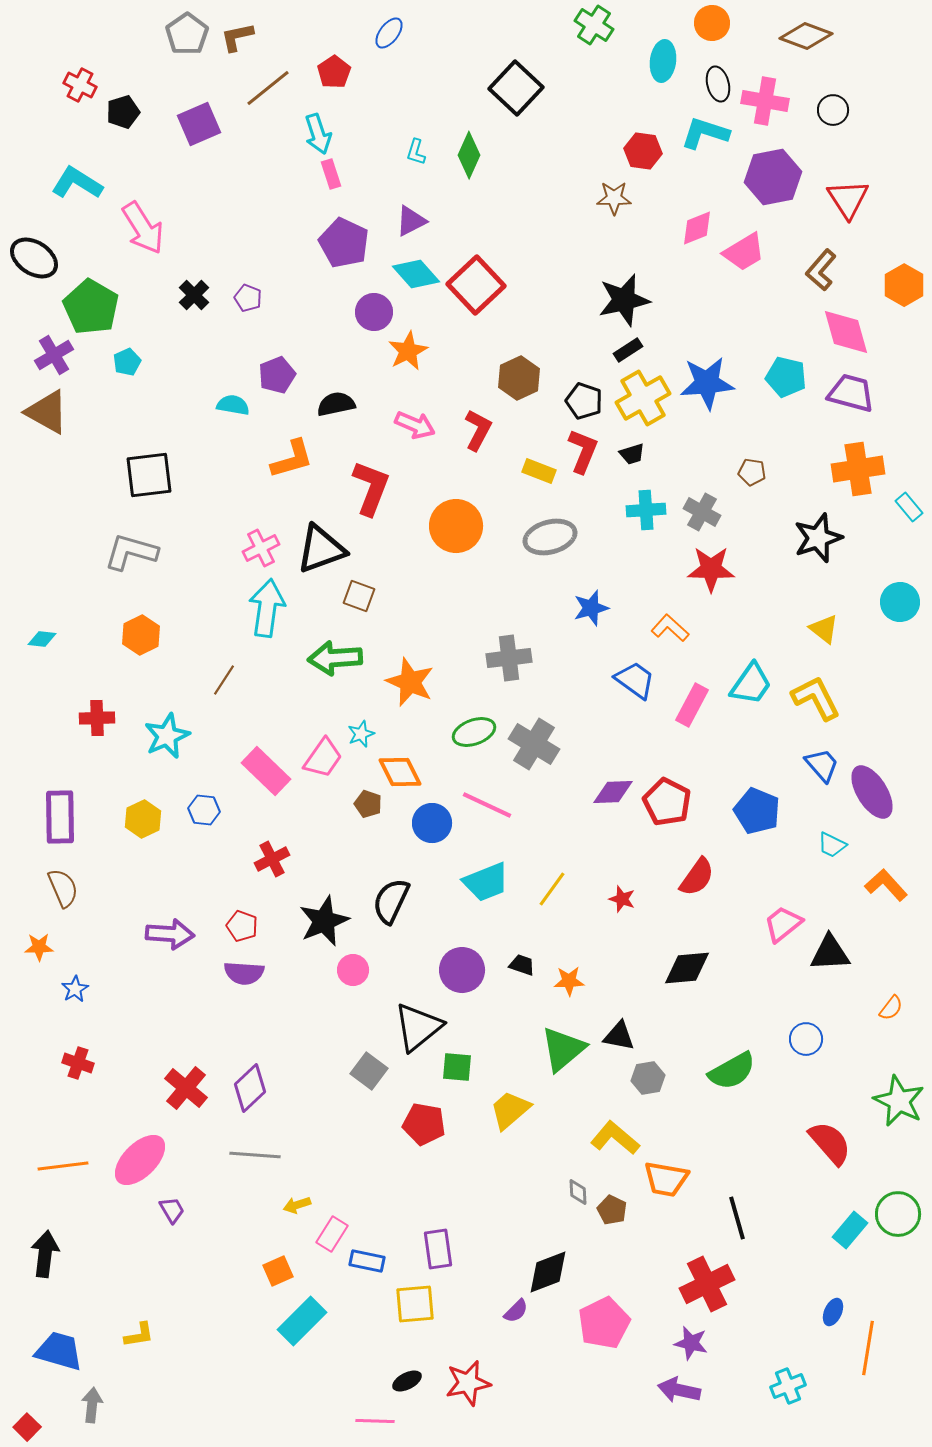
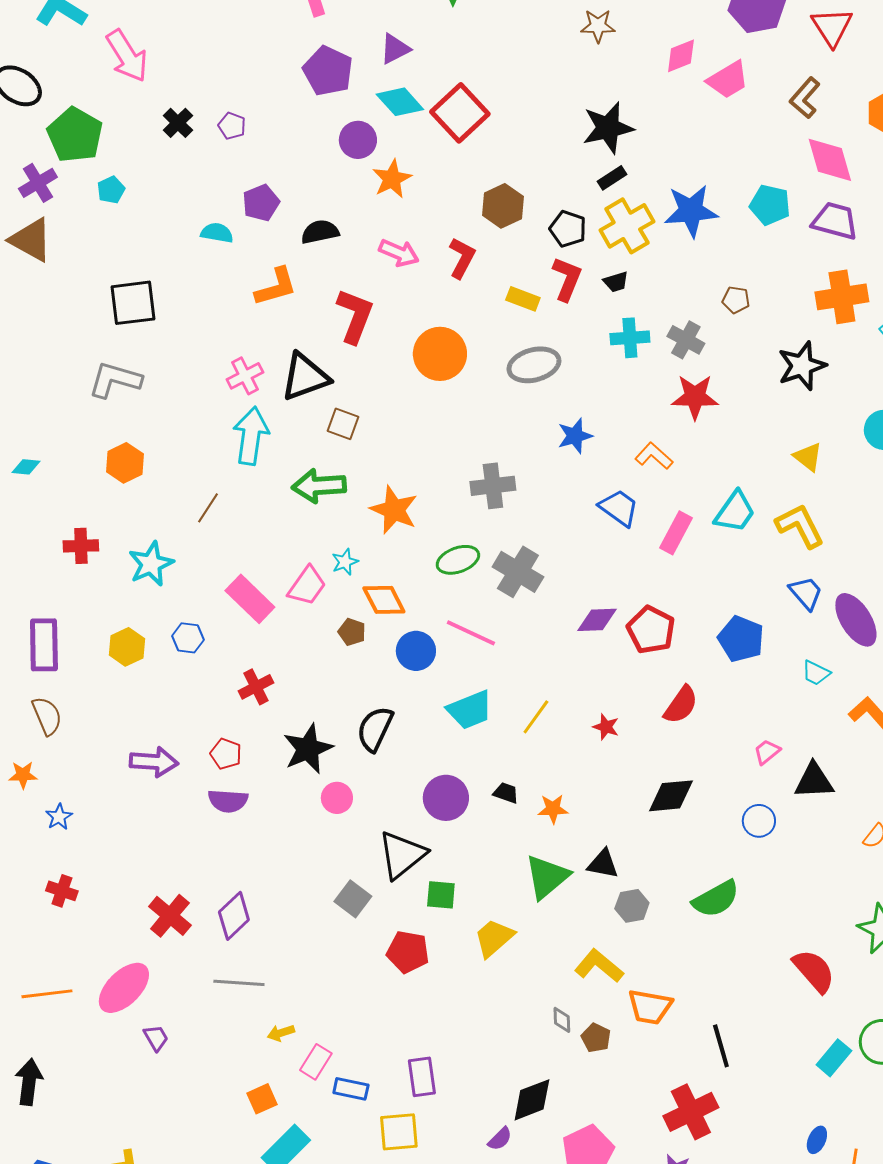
pink trapezoid: (783, 924) -> (767, 752), size x0.7
blue circle: (806, 1039) -> (759, 821), moved

